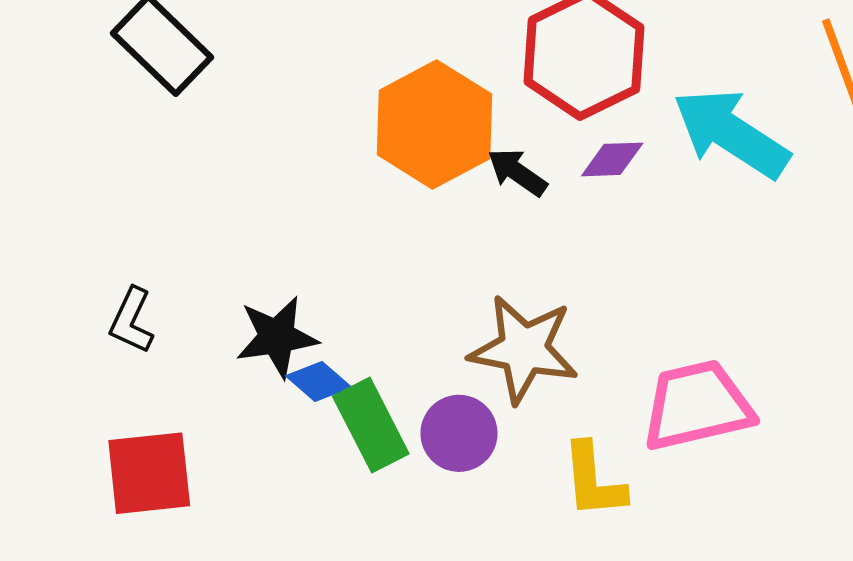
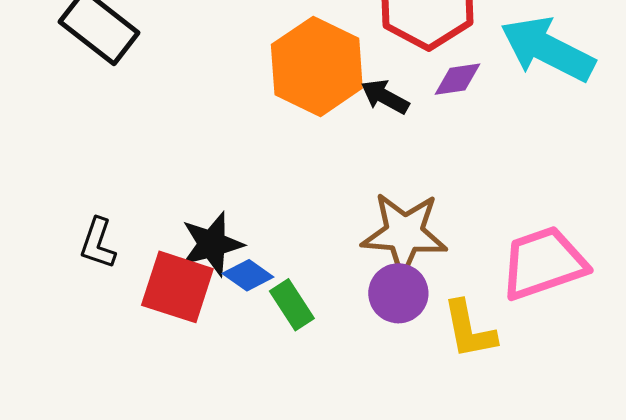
green rectangle: (371, 425) -> (292, 305), size x0.7
purple circle: (459, 433) -> (398, 293), moved
red square: (149, 473) -> (177, 287), moved, turned 30

